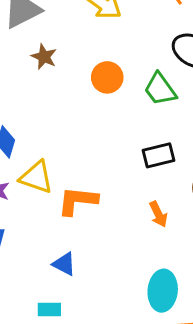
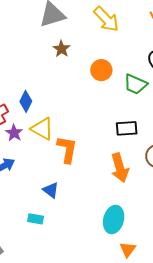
green trapezoid: (160, 89) -> (135, 84), turned -40
orange L-shape: (78, 201) -> (67, 149), turned 84
orange arrow: (158, 214) -> (120, 168), size x1.6

